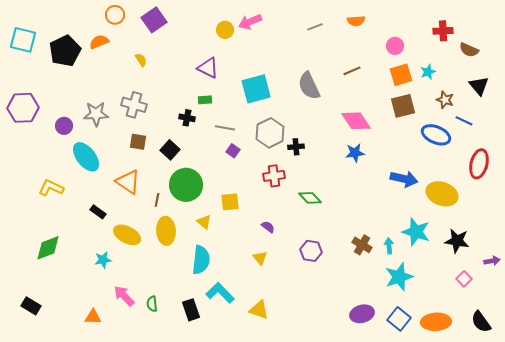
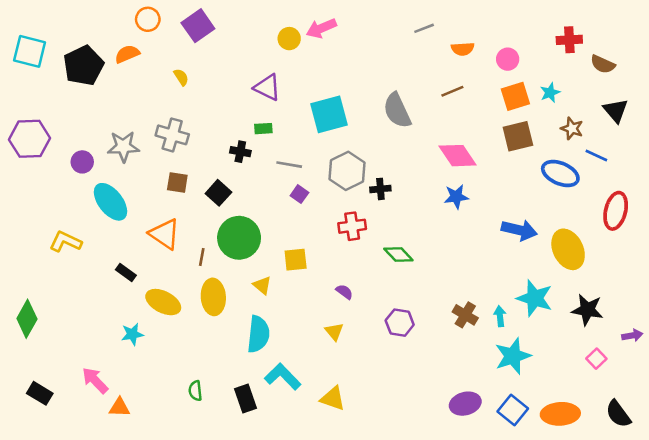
orange semicircle: (356, 21) -> (463, 49), moved
gray line: (315, 27) -> (424, 28), moved
yellow ellipse: (442, 194) -> (568, 249), turned 44
green diamond: (48, 248) -> (27, 319), moved, turned -40
pink arrow: (124, 296) -> (95, 380), moved

